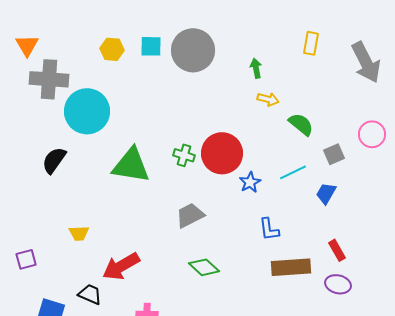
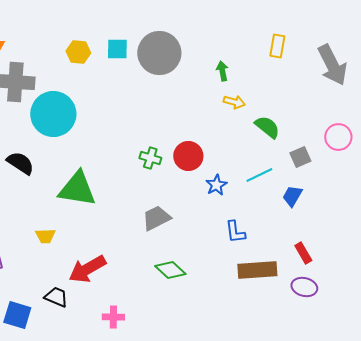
red circle: (222, 153) -> (188, 156), size x0.7
black semicircle: (54, 160) -> (20, 163), turned 88
green triangle: (131, 165) -> (77, 189), moved

